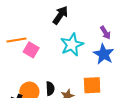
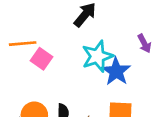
blue star: (104, 54) -> (116, 71), moved

